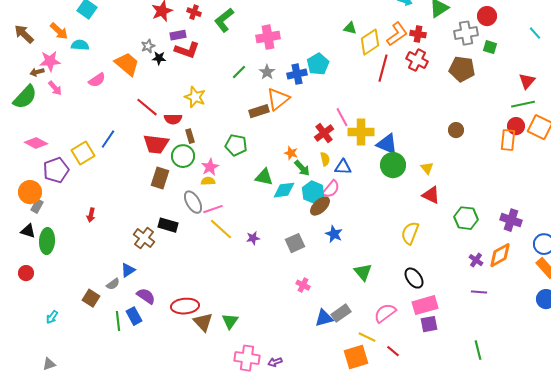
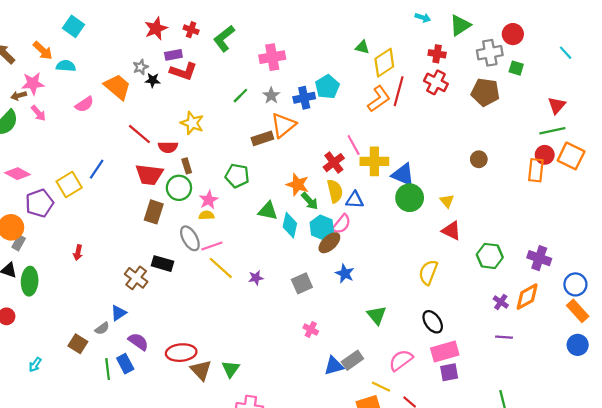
orange L-shape: (397, 34) -> (379, 99), moved
orange star: (291, 153) -> (298, 185), size x1.5
yellow semicircle: (325, 159) -> (335, 191), size x1.5
cyan diamond: (284, 190) -> (290, 225), turned -70

